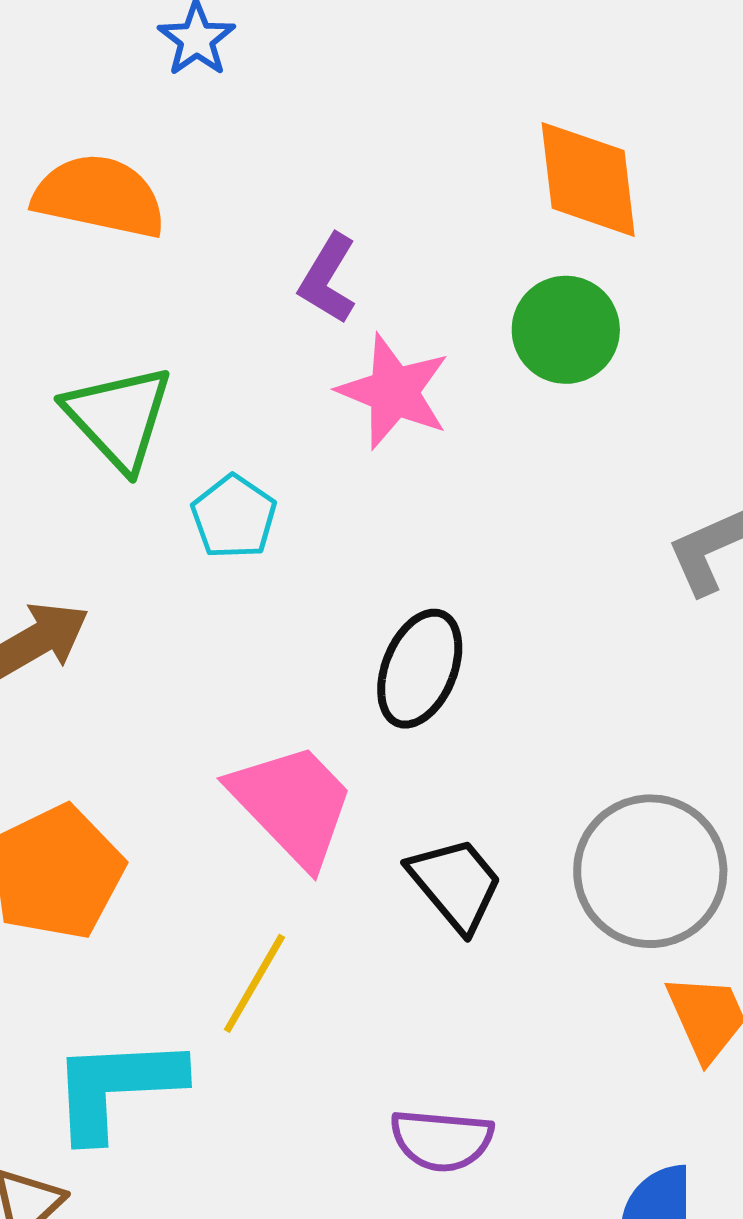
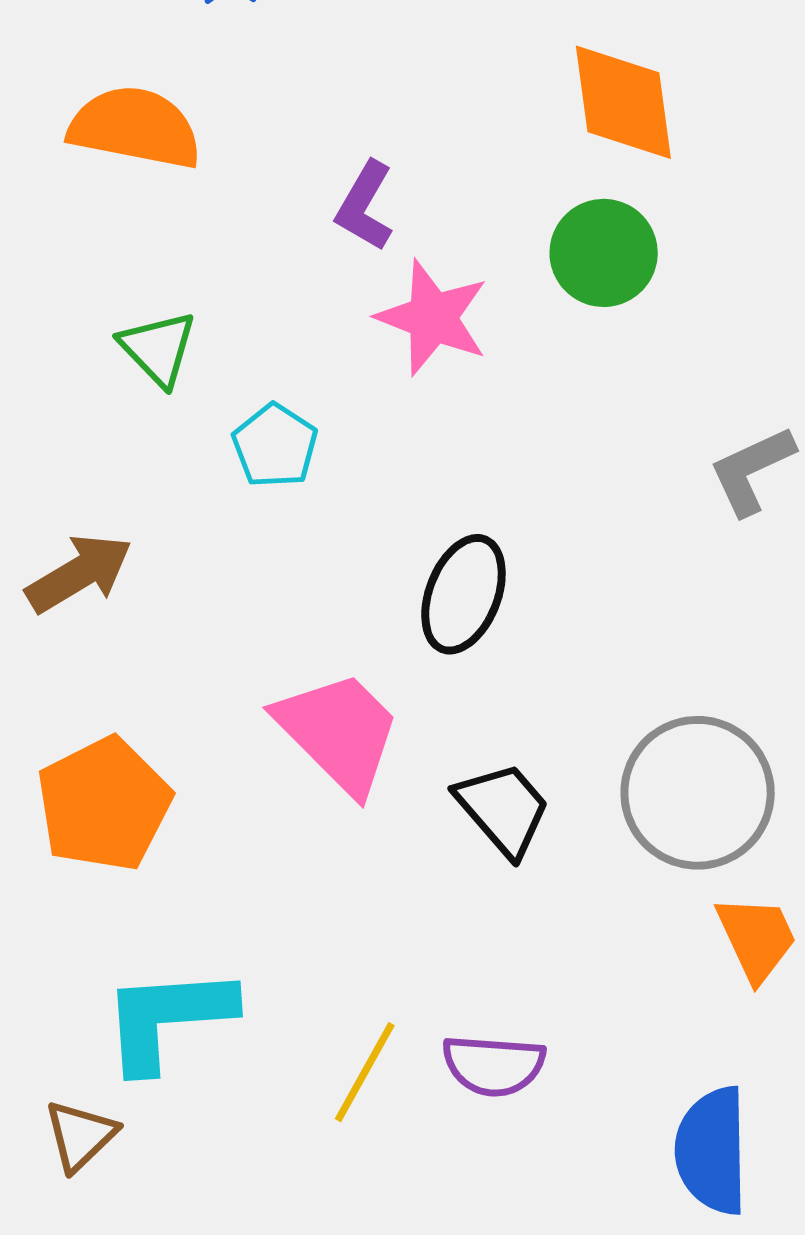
green triangle: (119, 418) -> (158, 348), size x0.7
yellow line: (254, 983) -> (365, 1072), moved

